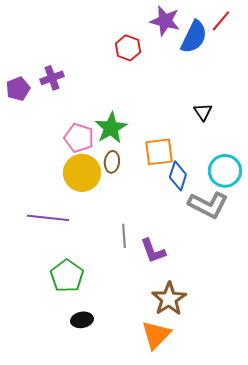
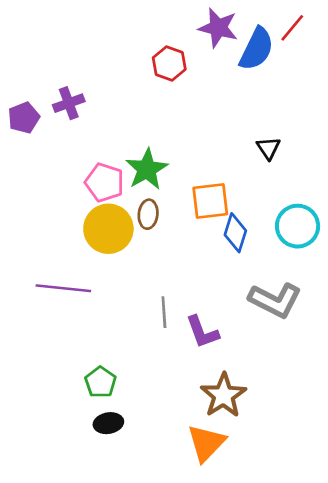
gray L-shape: (208, 205) -> (275, 300), moved
green pentagon: (67, 276) -> (100, 382), moved, size x0.7

